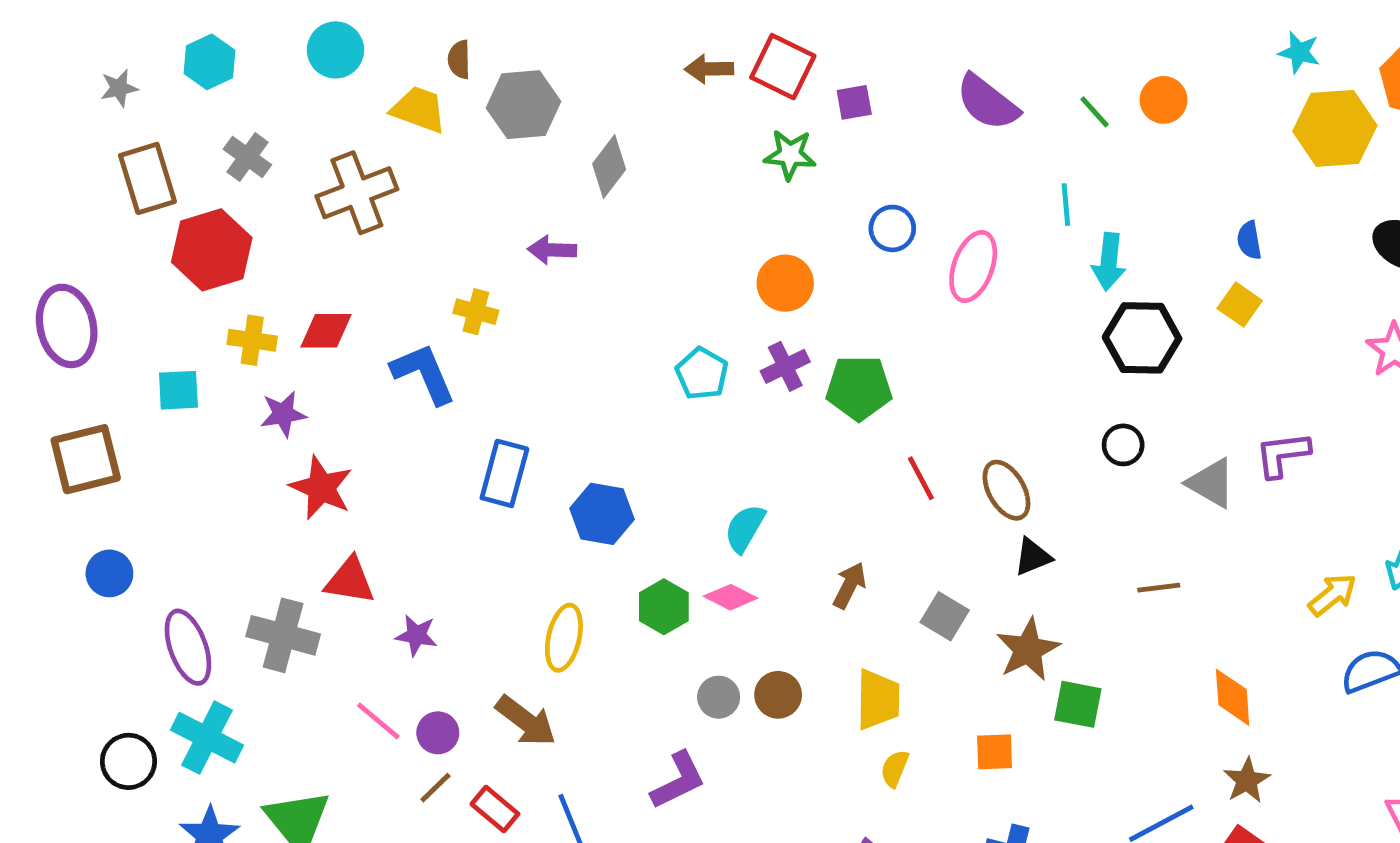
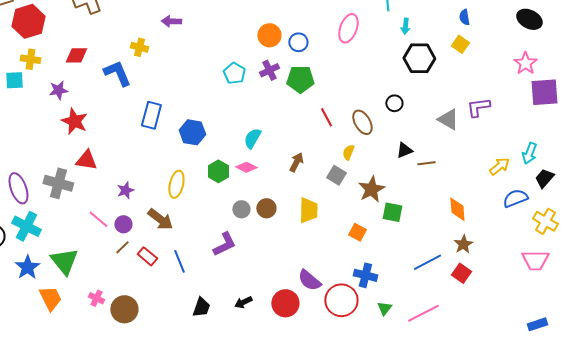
blue circle: (892, 228) -> (298, 42), moved
cyan arrow: (1109, 262) -> (405, 26), size x0.7
yellow cross: (252, 340) -> (30, 59), moved
black circle: (1123, 445) -> (394, 103), moved
black triangle: (1033, 557) -> (404, 150), moved
purple star: (416, 635) -> (125, 190), moved, turned -30
orange square: (995, 752) -> (357, 232), turned 30
yellow semicircle: (895, 769) -> (348, 152), moved

